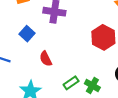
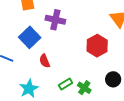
blue square: (27, 34) -> (30, 37), size x1.5

